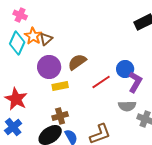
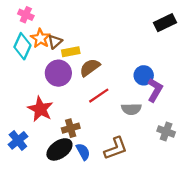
red line: (101, 82) -> (99, 96), moved
yellow rectangle: (60, 86) -> (71, 52), moved
red star: (16, 99) -> (40, 109), moved
gray semicircle: (127, 106) -> (131, 109), moved

